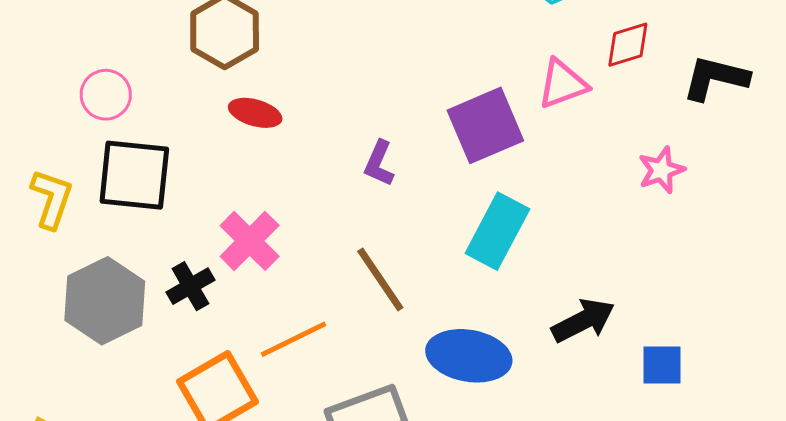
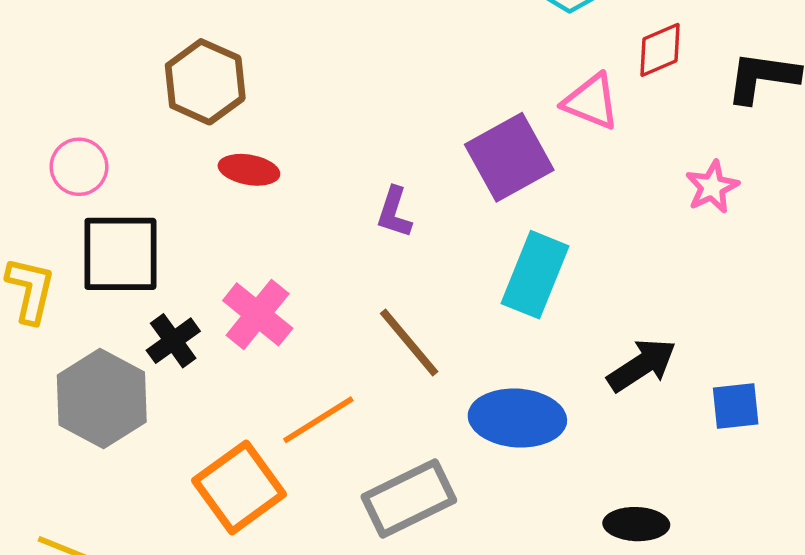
pink triangle: (563, 84) -> (591, 102), turned 48
black cross: (190, 286) -> (173, 341), moved

